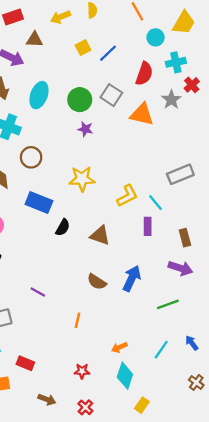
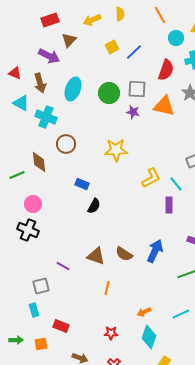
brown triangle: (34, 40) -> (69, 40), turned -49
gray square: (111, 95) -> (137, 89), turned -30
purple star: (85, 129) -> (133, 112), moved
yellow star: (82, 179) -> (116, 150), moved
blue rectangle: (39, 203) -> (82, 184), moved, size x0.6
brown triangle: (100, 235) -> (96, 256), moved
purple line: (38, 292) -> (63, 266), moved
cyan line: (161, 350) -> (181, 314), turned 30

